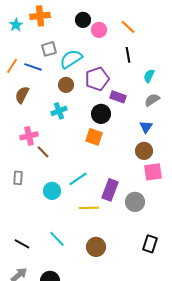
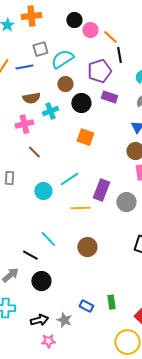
orange line: (128, 27) -> (110, 37), moved
blue line: (33, 67) -> (24, 67), turned -30
purple pentagon: (97, 79) -> (99, 71), moved
brown circle: (66, 85) -> (65, 84), moved
brown semicircle: (22, 95) -> (31, 98), moved, turned -126
black circle: (101, 114) -> (81, 103), moved
pink cross: (29, 136) -> (24, 124), moved
black line: (22, 244) -> (30, 255), moved

